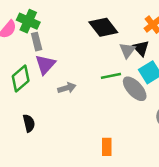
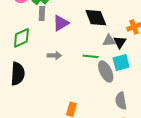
gray triangle: (127, 50) -> (109, 41), turned 32
purple triangle: (45, 64) -> (61, 23), moved
black semicircle: (29, 123) -> (18, 74), size x1.6

